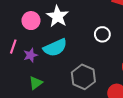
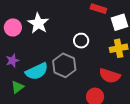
cyan semicircle: (55, 48) -> (37, 71), moved
gray hexagon: (83, 77) -> (64, 65), moved

